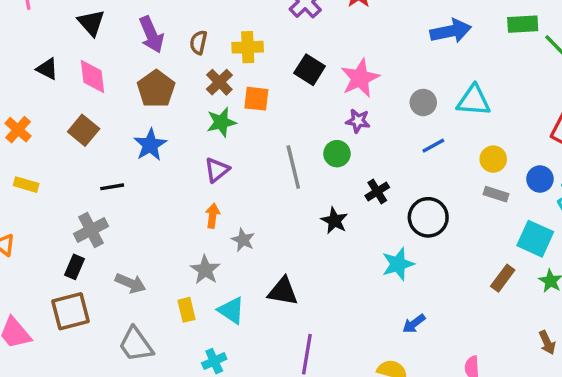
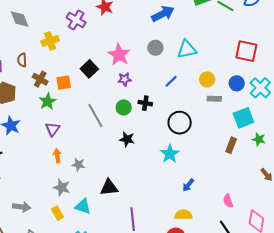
yellow cross: (248, 47) -> (50, 41), moved
black square: (310, 70) -> (89, 69), moved, turned 30
gray circle: (423, 102) -> (155, 48), moved
green circle: (337, 154) -> (124, 107), moved
black cross: (377, 192) -> (145, 103), moved, turned -32
cyan square: (535, 239) -> (243, 118), turned -30

